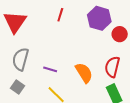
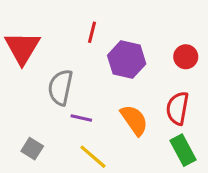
purple hexagon: (99, 18) -> (127, 60), moved
gray semicircle: (21, 59) -> (60, 87), moved

